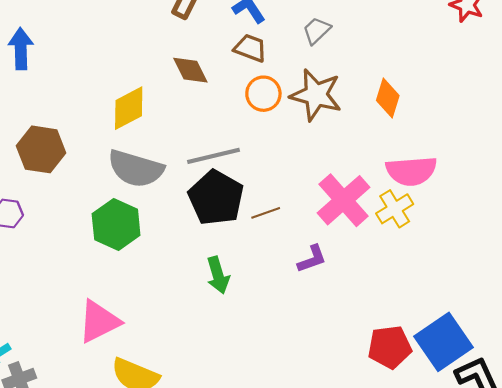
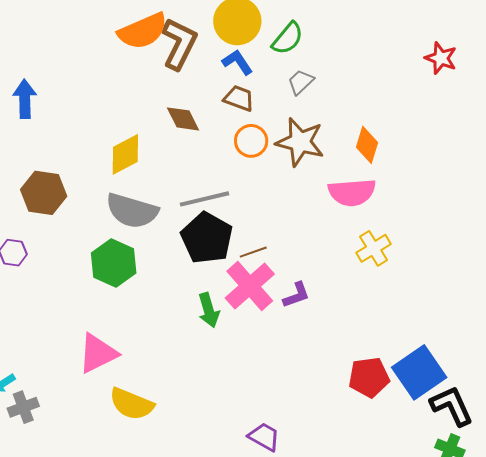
pink semicircle: (411, 171) -> (352, 192), moved
pink cross: (344, 200) -> (250, 286), moved

